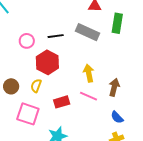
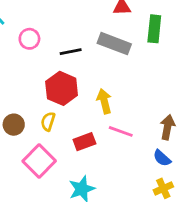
pink circle: (27, 41) -> (29, 39), moved
yellow arrow: (89, 73) -> (104, 101), moved
brown arrow: (114, 87) -> (167, 127), moved
pink square: (28, 114) -> (39, 161), turned 30

